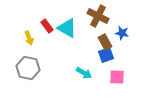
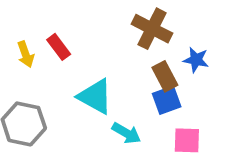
cyan triangle: (67, 28) -> (95, 96), moved
yellow arrow: (29, 38) -> (26, 54), moved

